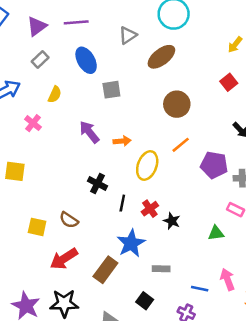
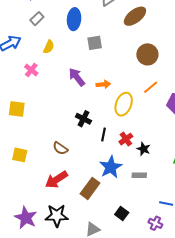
blue ellipse: (86, 60) -> (74, 19), turned 35
yellow square: (37, 227) -> (20, 155), moved
gray rectangle: (161, 269) -> (139, 175), moved

